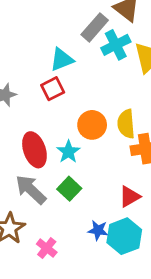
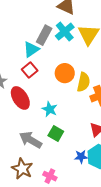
gray rectangle: (95, 27) -> (44, 35), moved
yellow semicircle: (126, 124) -> (84, 82), turned -150
orange circle: (92, 125) -> (65, 73), moved
red ellipse: (34, 150) -> (20, 98), moved

